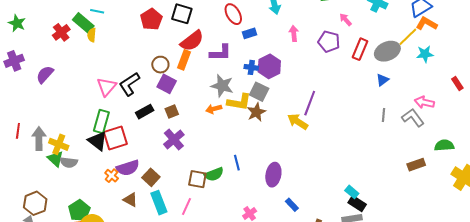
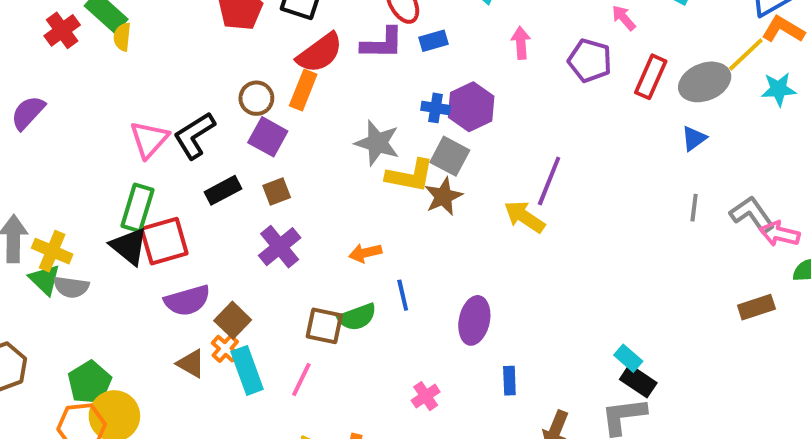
purple L-shape: (221, 53) -> (382, 43), moved
pink arrow: (424, 102) -> (780, 234), moved
orange arrow: (214, 109) -> (365, 253), moved
orange cross: (112, 176) -> (225, 349), moved
blue rectangle: (292, 205) -> (509, 381), turned 40

